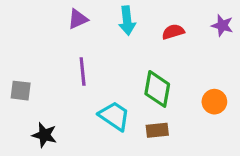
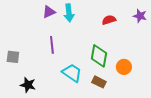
cyan arrow: (127, 21) -> (69, 13), moved
orange circle: (214, 102) -> (124, 67), moved
brown rectangle: (157, 130) -> (99, 82), turned 32

